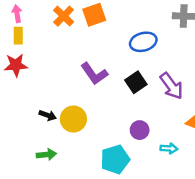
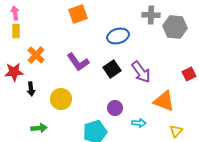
orange cross: (64, 16) -> (36, 55), moved
red star: (16, 65) -> (14, 72), moved
black arrow: (48, 115) -> (31, 89), moved, turned 64

